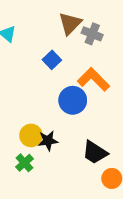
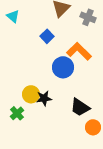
gray cross: (92, 34) -> (88, 17), moved
green cross: (24, 163) -> (17, 113), moved

